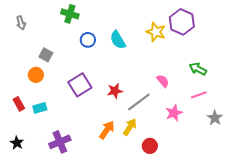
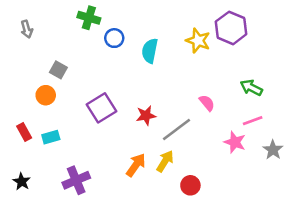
blue circle: (88, 40) -> (114, 38), moved
cyan semicircle: (118, 40) -> (150, 51), turned 42
pink star: (174, 113) -> (235, 142), moved, turned -30

